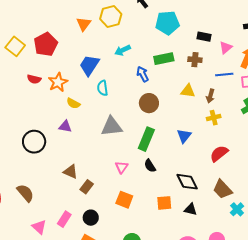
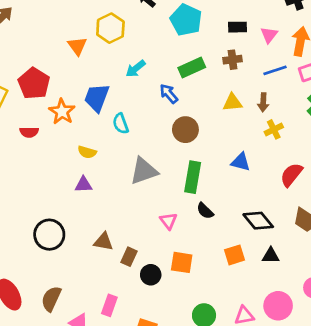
cyan pentagon: (167, 23) -> (186, 20), turned -30
orange star: (58, 82) -> (62, 112), moved
blue triangle: (184, 136) -> (241, 162), turned -42
black circle: (34, 142) -> (49, 235), moved
brown semicircle: (25, 193) -> (51, 299), moved, turned -102
black circle: (91, 218) -> (151, 275), moved

